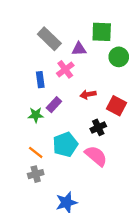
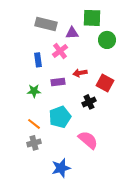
gray rectangle: (49, 39) -> (46, 24), turned -30
purple rectangle: (54, 105) -> (58, 82), moved, turned 40
pink semicircle: (96, 156) -> (88, 140), moved

